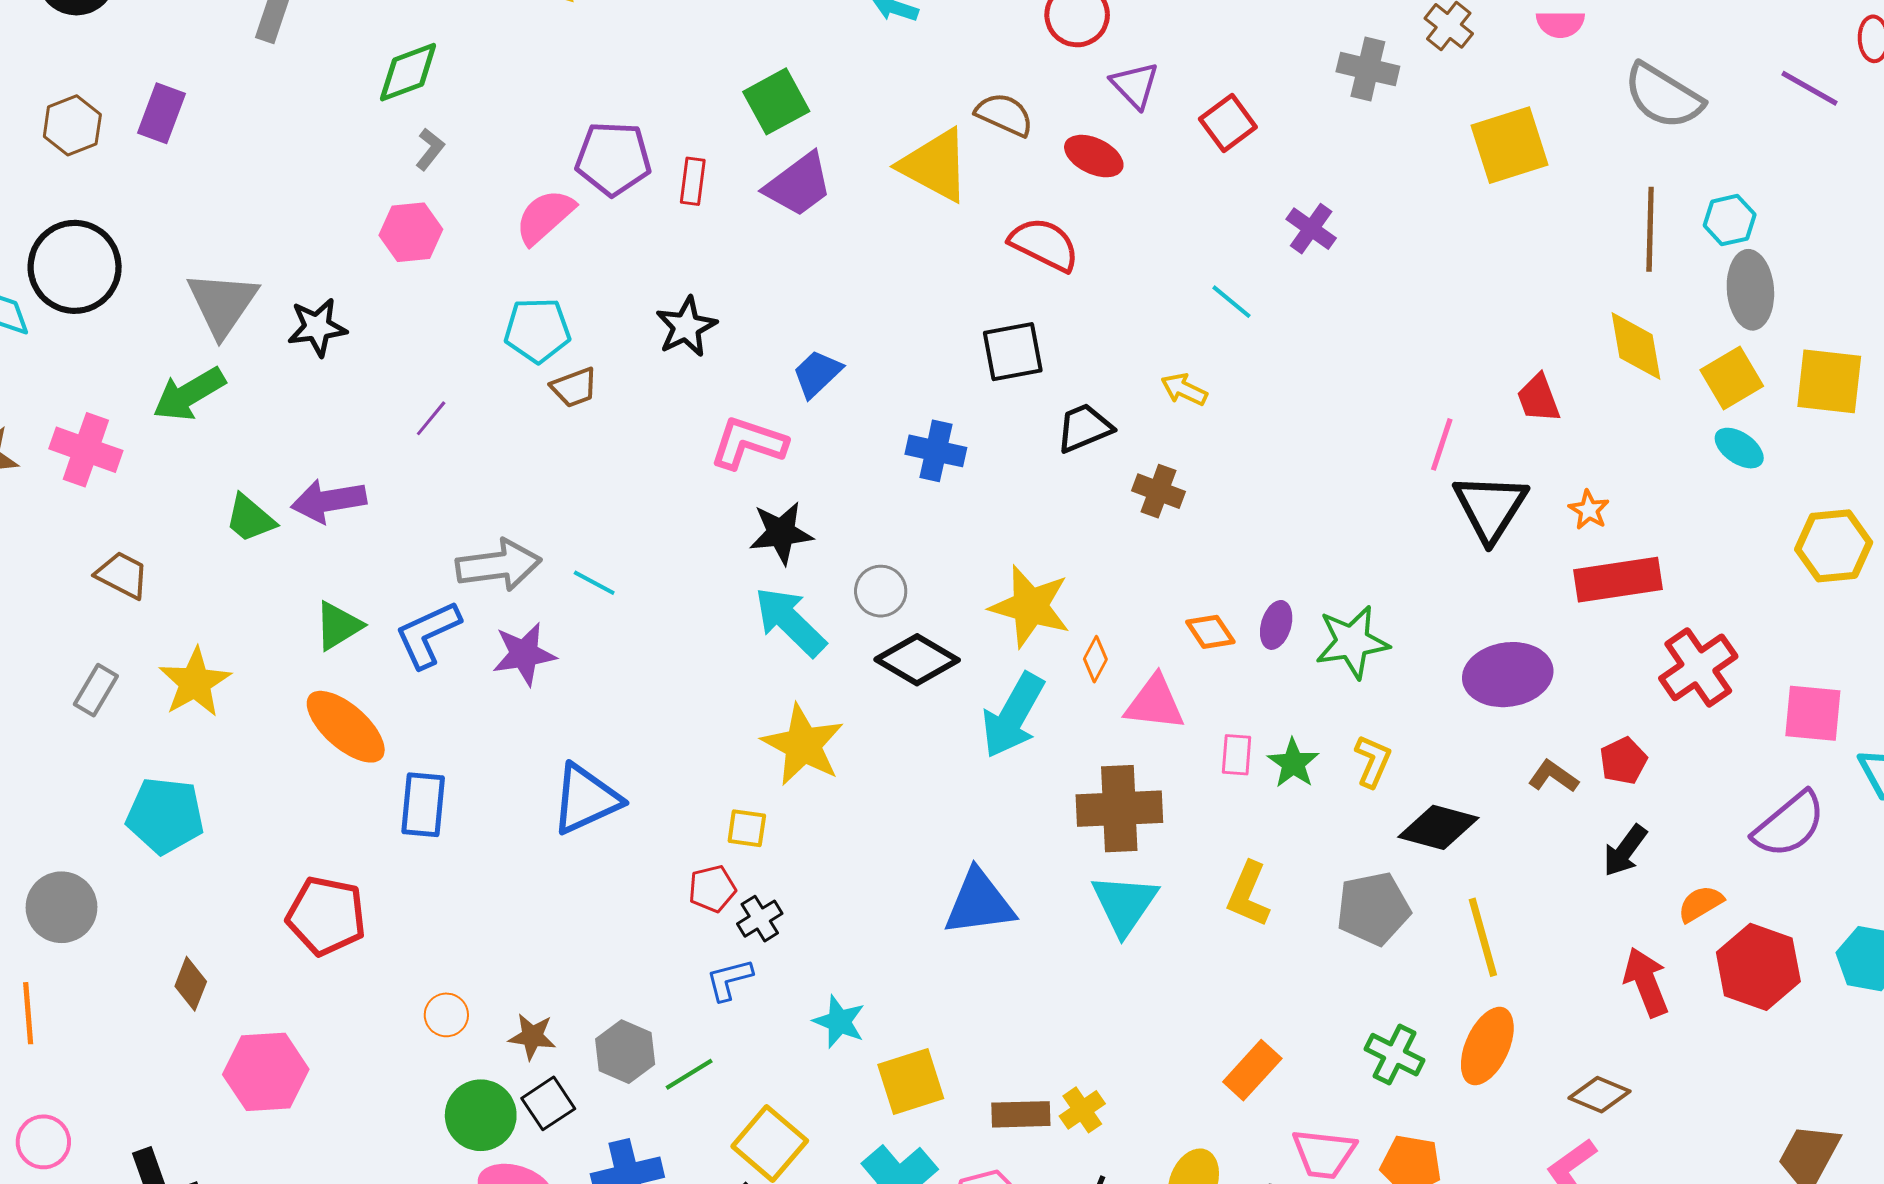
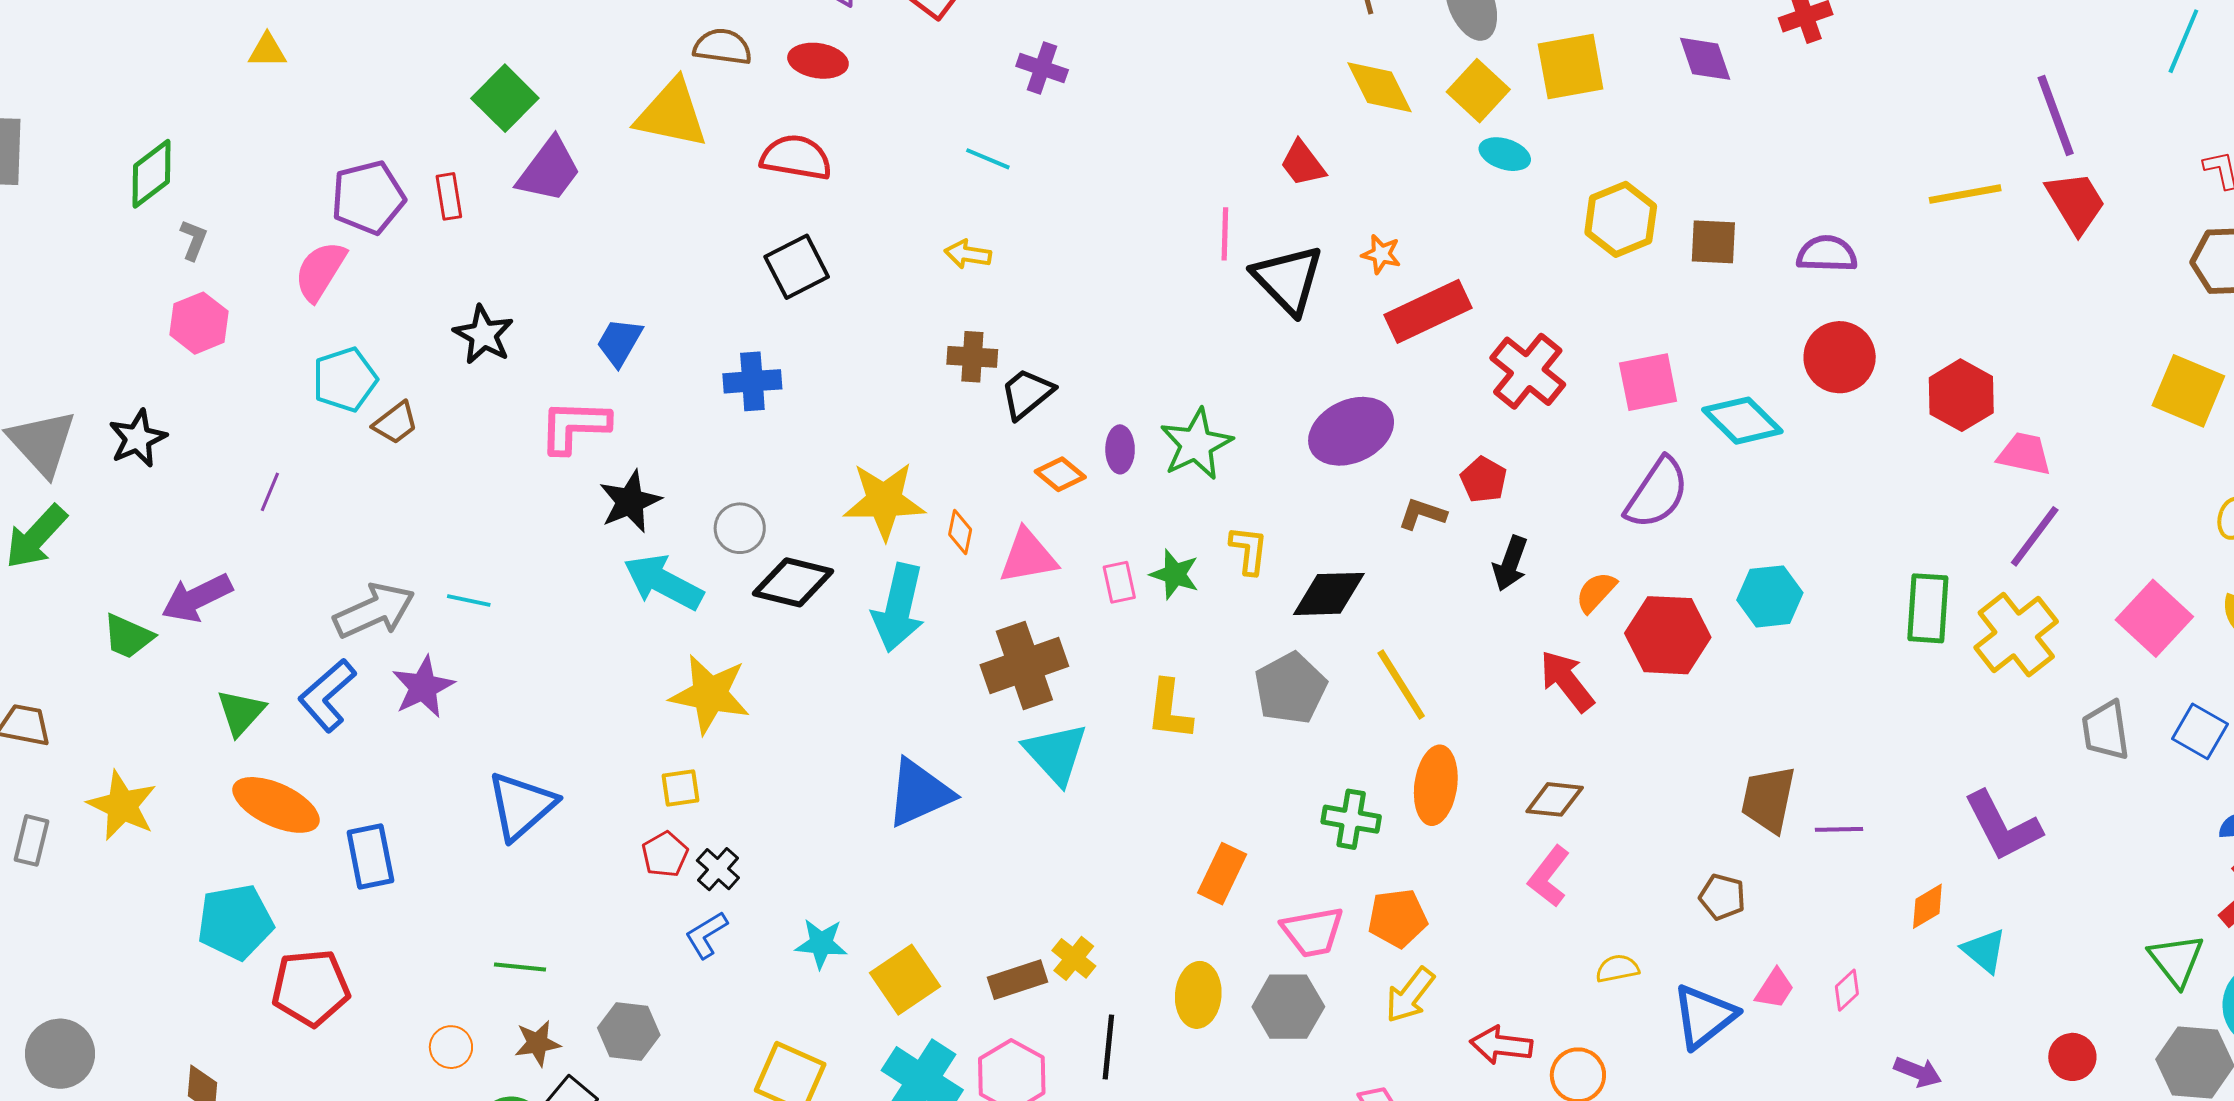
black trapezoid: (1084, 428) -> (1027, 394), moved
cyan pentagon: (165, 816) -> (235, 922), moved
green line: (689, 1074) -> (520, 967), moved, turned 54

